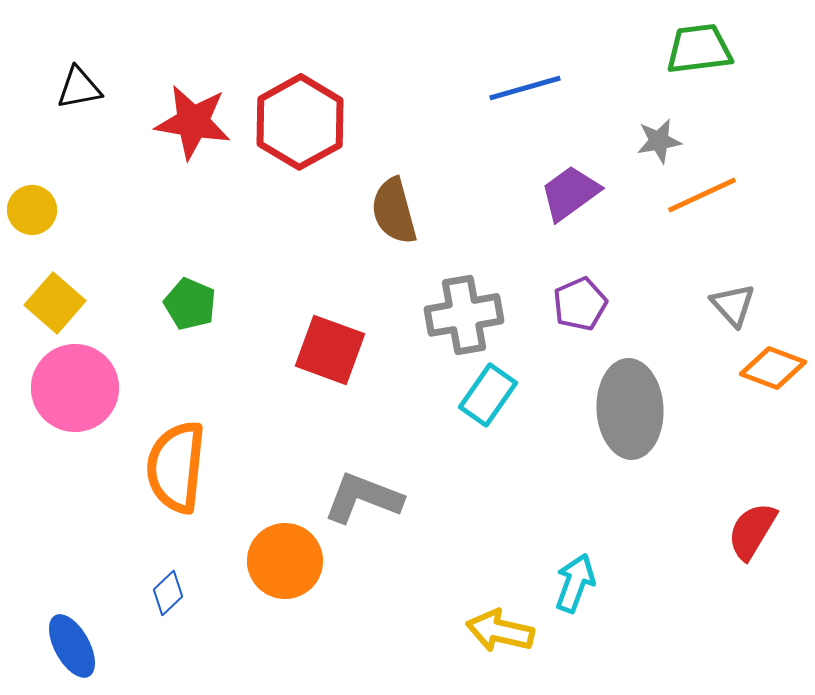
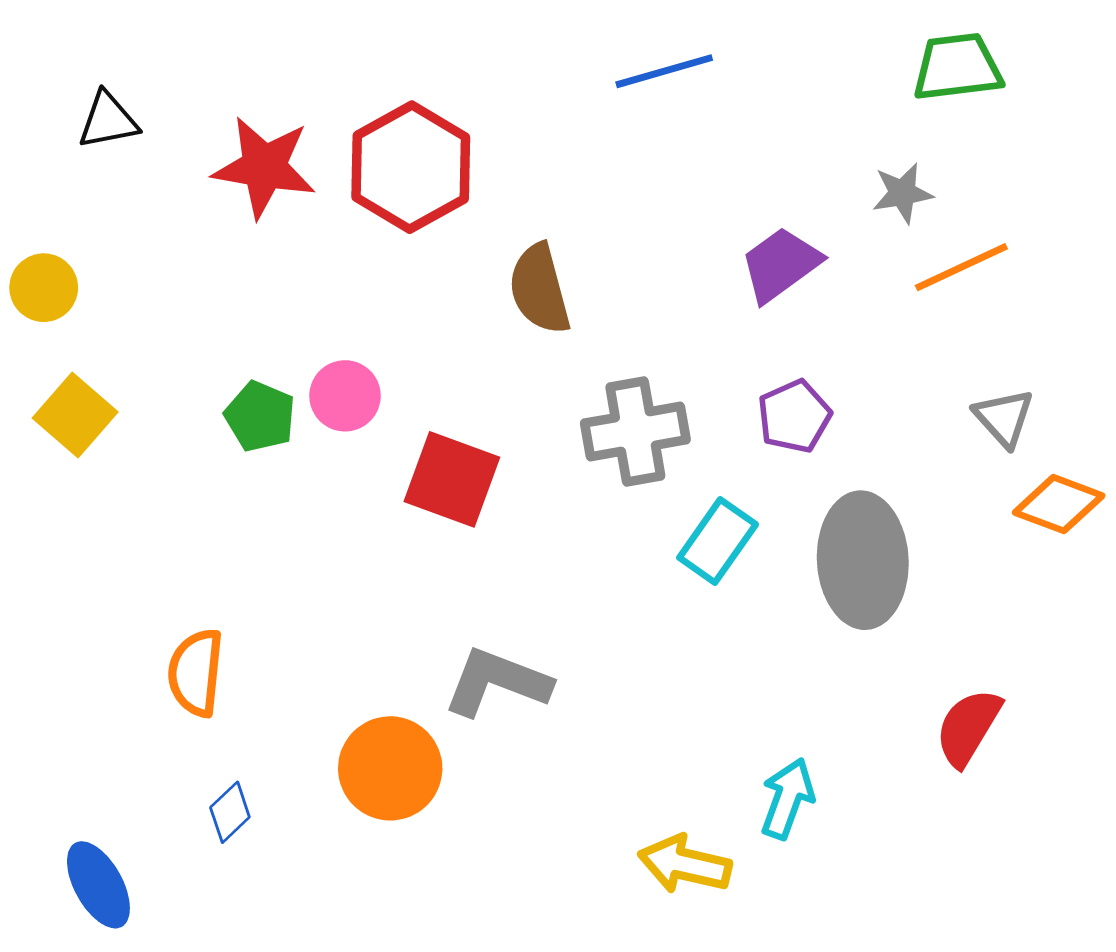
blue line: (525, 88) -> (664, 71), moved
pink circle: (75, 388) -> (345, 396), moved, size x0.6
cyan rectangle: (488, 395) -> (718, 541), moved
orange semicircle: (176, 467) -> (196, 673), moved, size x0.7
red semicircle: (752, 531) -> (968, 727), moved

